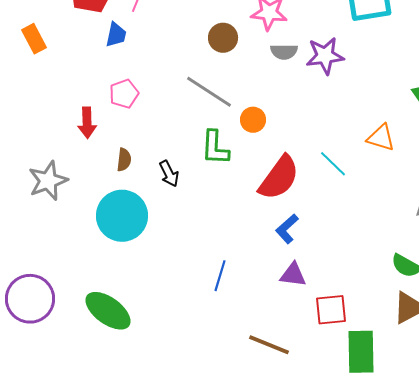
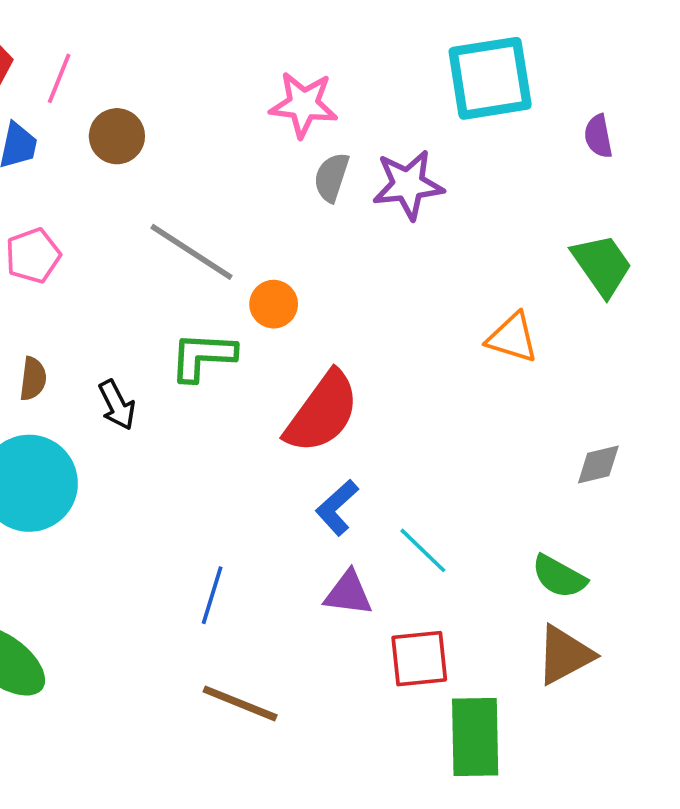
brown circle: (223, 38) -> (117, 136), moved
gray semicircle: (284, 52) -> (331, 177), turned 108
green L-shape: (215, 148) -> (203, 356), turned 90
cyan line: (333, 164) -> (423, 550), moved
brown line: (269, 345) -> (240, 703), moved

